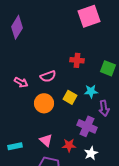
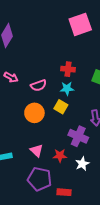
pink arrow: (21, 82) -> (11, 77), moved
cyan star: (91, 91) -> (67, 88), moved

